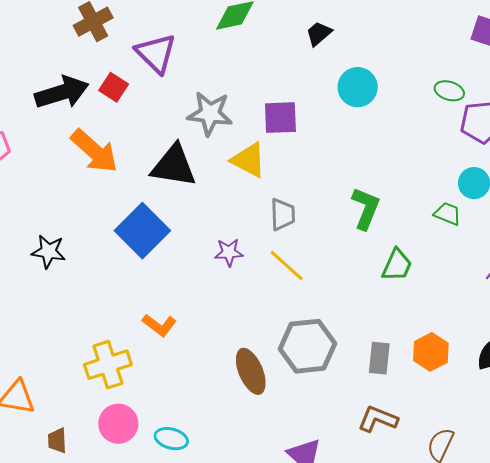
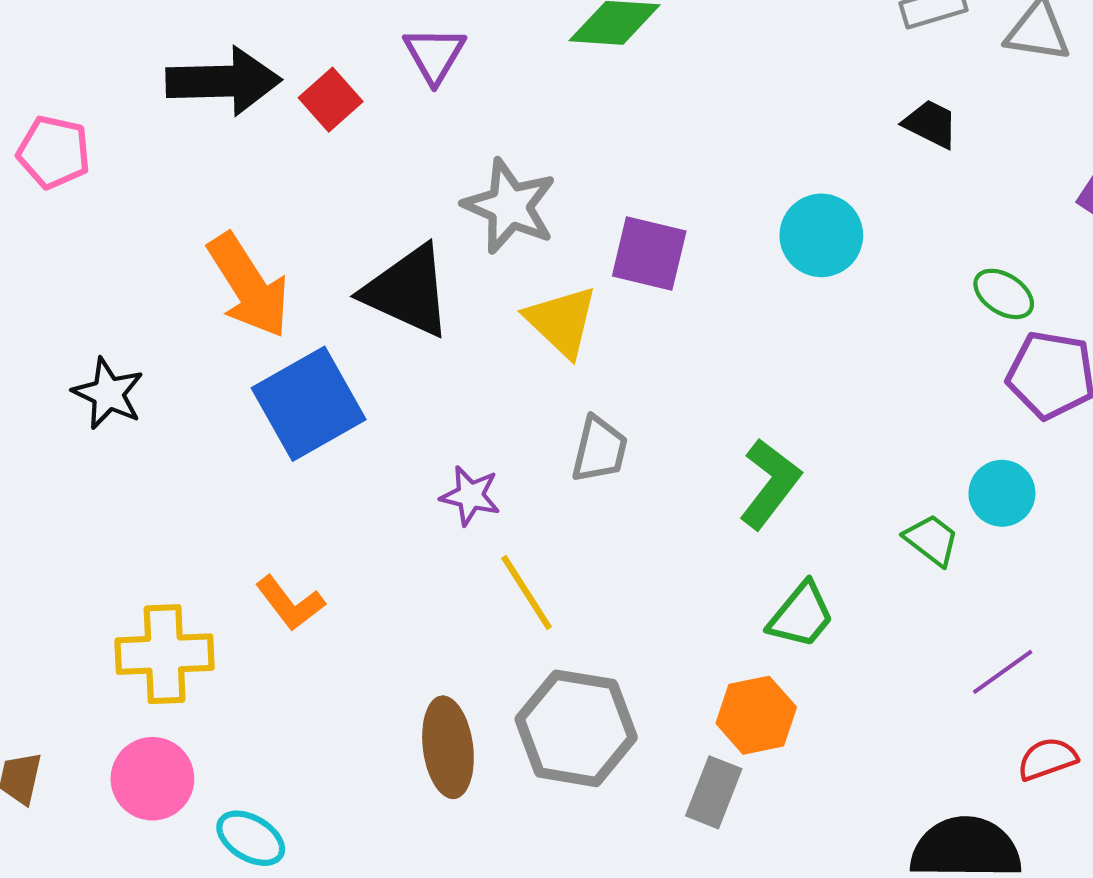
black trapezoid: (319, 34) -> (931, 124), moved, turned 52
purple triangle: (156, 53) -> (434, 55), size x0.7
orange arrow: (94, 151) -> (249, 286), moved
yellow line: (287, 265) -> (527, 592), moved
orange hexagon: (431, 352) -> (756, 715), moved

